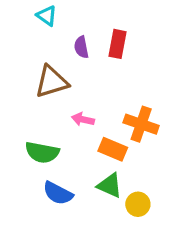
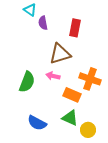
purple semicircle: (81, 47) -> (43, 23), moved
brown triangle: (52, 82) -> (60, 54), moved
green semicircle: (42, 152) -> (27, 82), moved, turned -80

